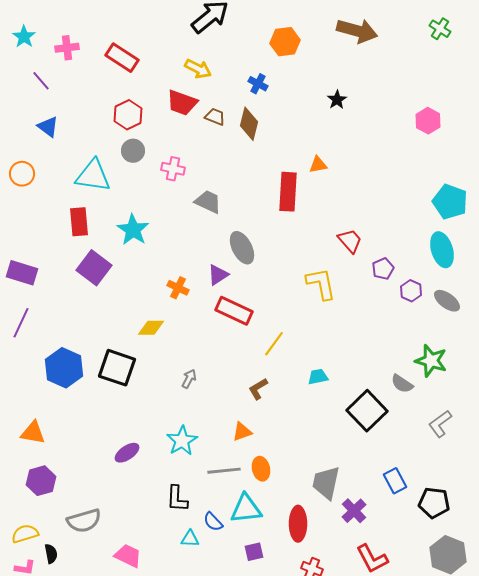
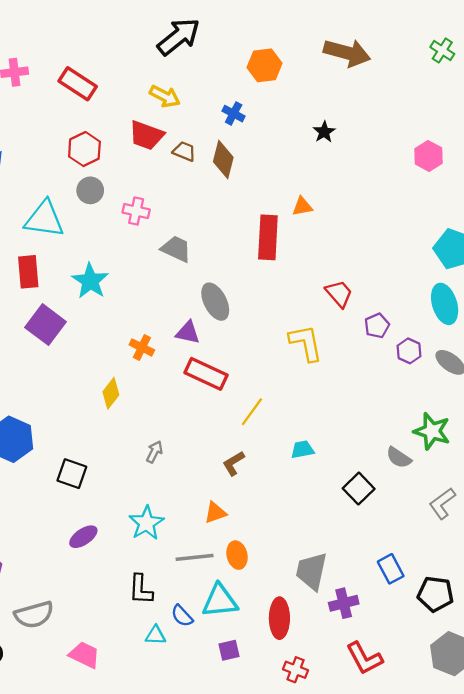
purple triangle: (218, 275) -> (188, 333), turned 45
yellow diamond: (151, 328) -> (111, 393), turned -52
black square: (117, 368) -> (72, 474), moved, size x0.7
black square: (367, 411) -> (359, 489), size x0.7
purple cross: (354, 511) -> (344, 603), turned 30

